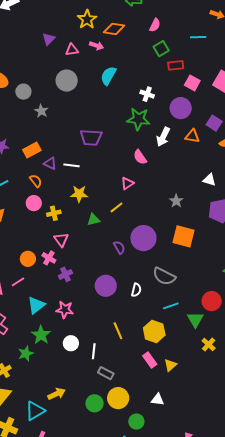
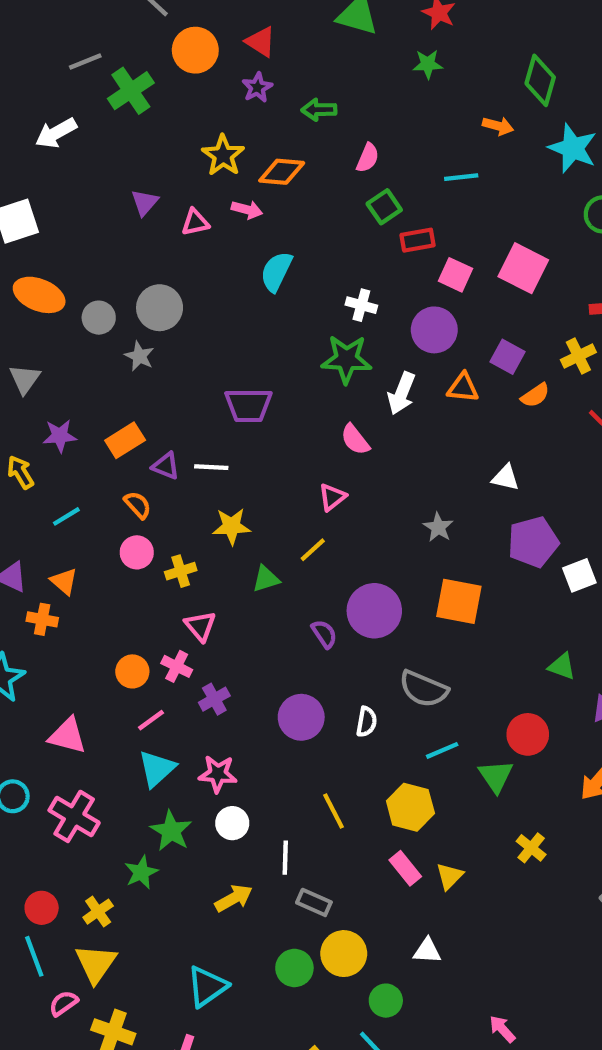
gray circle: (67, 81) -> (160, 308), moved
pink line: (18, 282) -> (151, 720), moved
white circle: (71, 343) -> (232, 823), moved
yellow cross: (209, 345) -> (531, 848), moved
yellow arrow: (56, 394) -> (234, 898), moved
cyan triangle: (35, 411) -> (207, 986), moved

